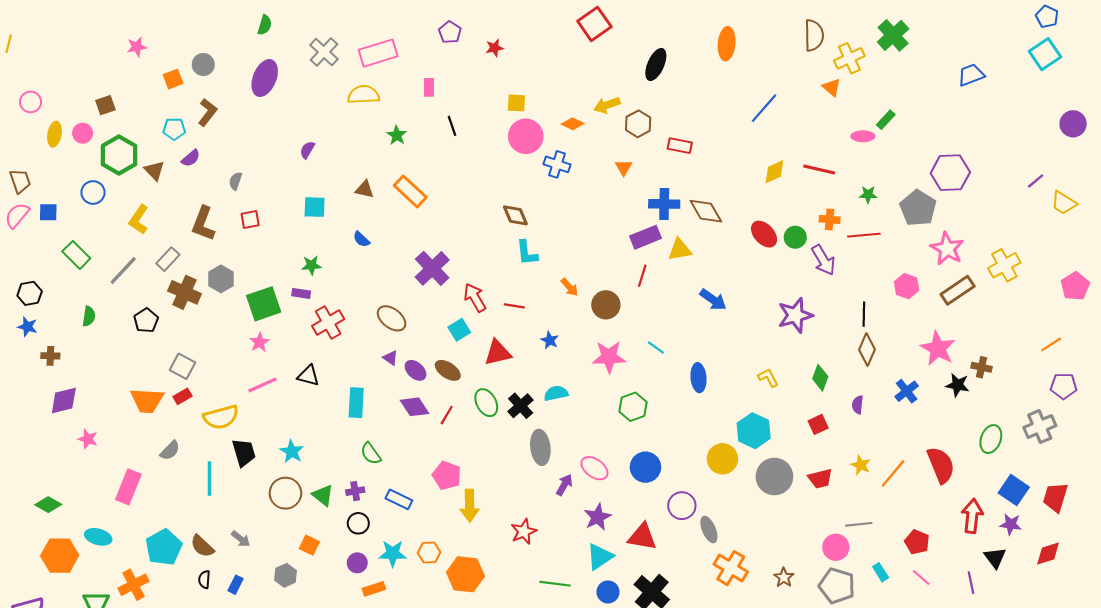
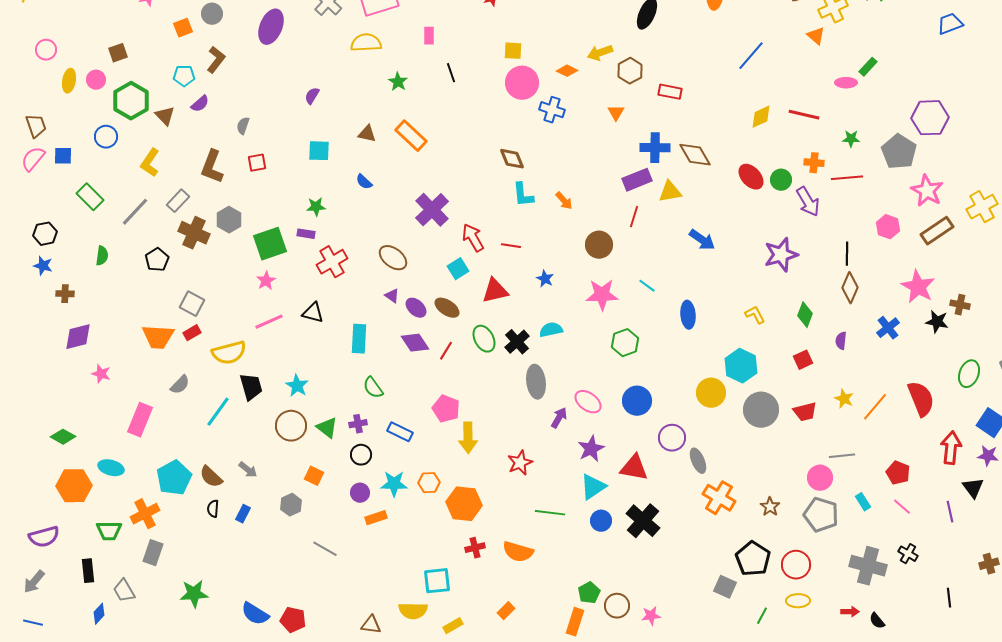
orange arrow: (569, 287) -> (564, 201), moved
cyan line: (210, 479) -> (218, 412), turned 36

